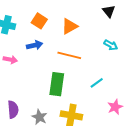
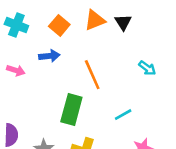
black triangle: (109, 11) -> (123, 22), moved
orange triangle: (70, 26) -> (95, 20), moved
orange line: (69, 55) -> (92, 75), turned 45

